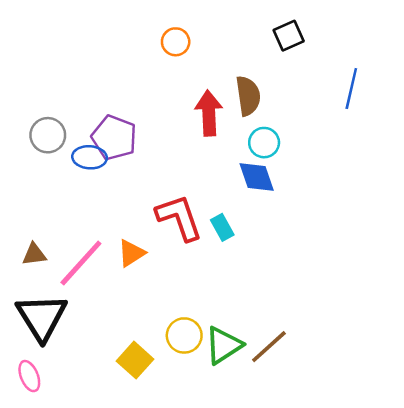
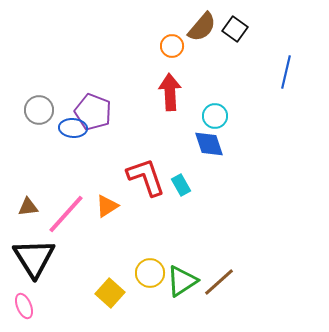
black square: (289, 36) -> (235, 29), turned -30
orange circle: (176, 42) -> (172, 46), moved
brown semicircle: (248, 96) -> (202, 27), moved, turned 48

